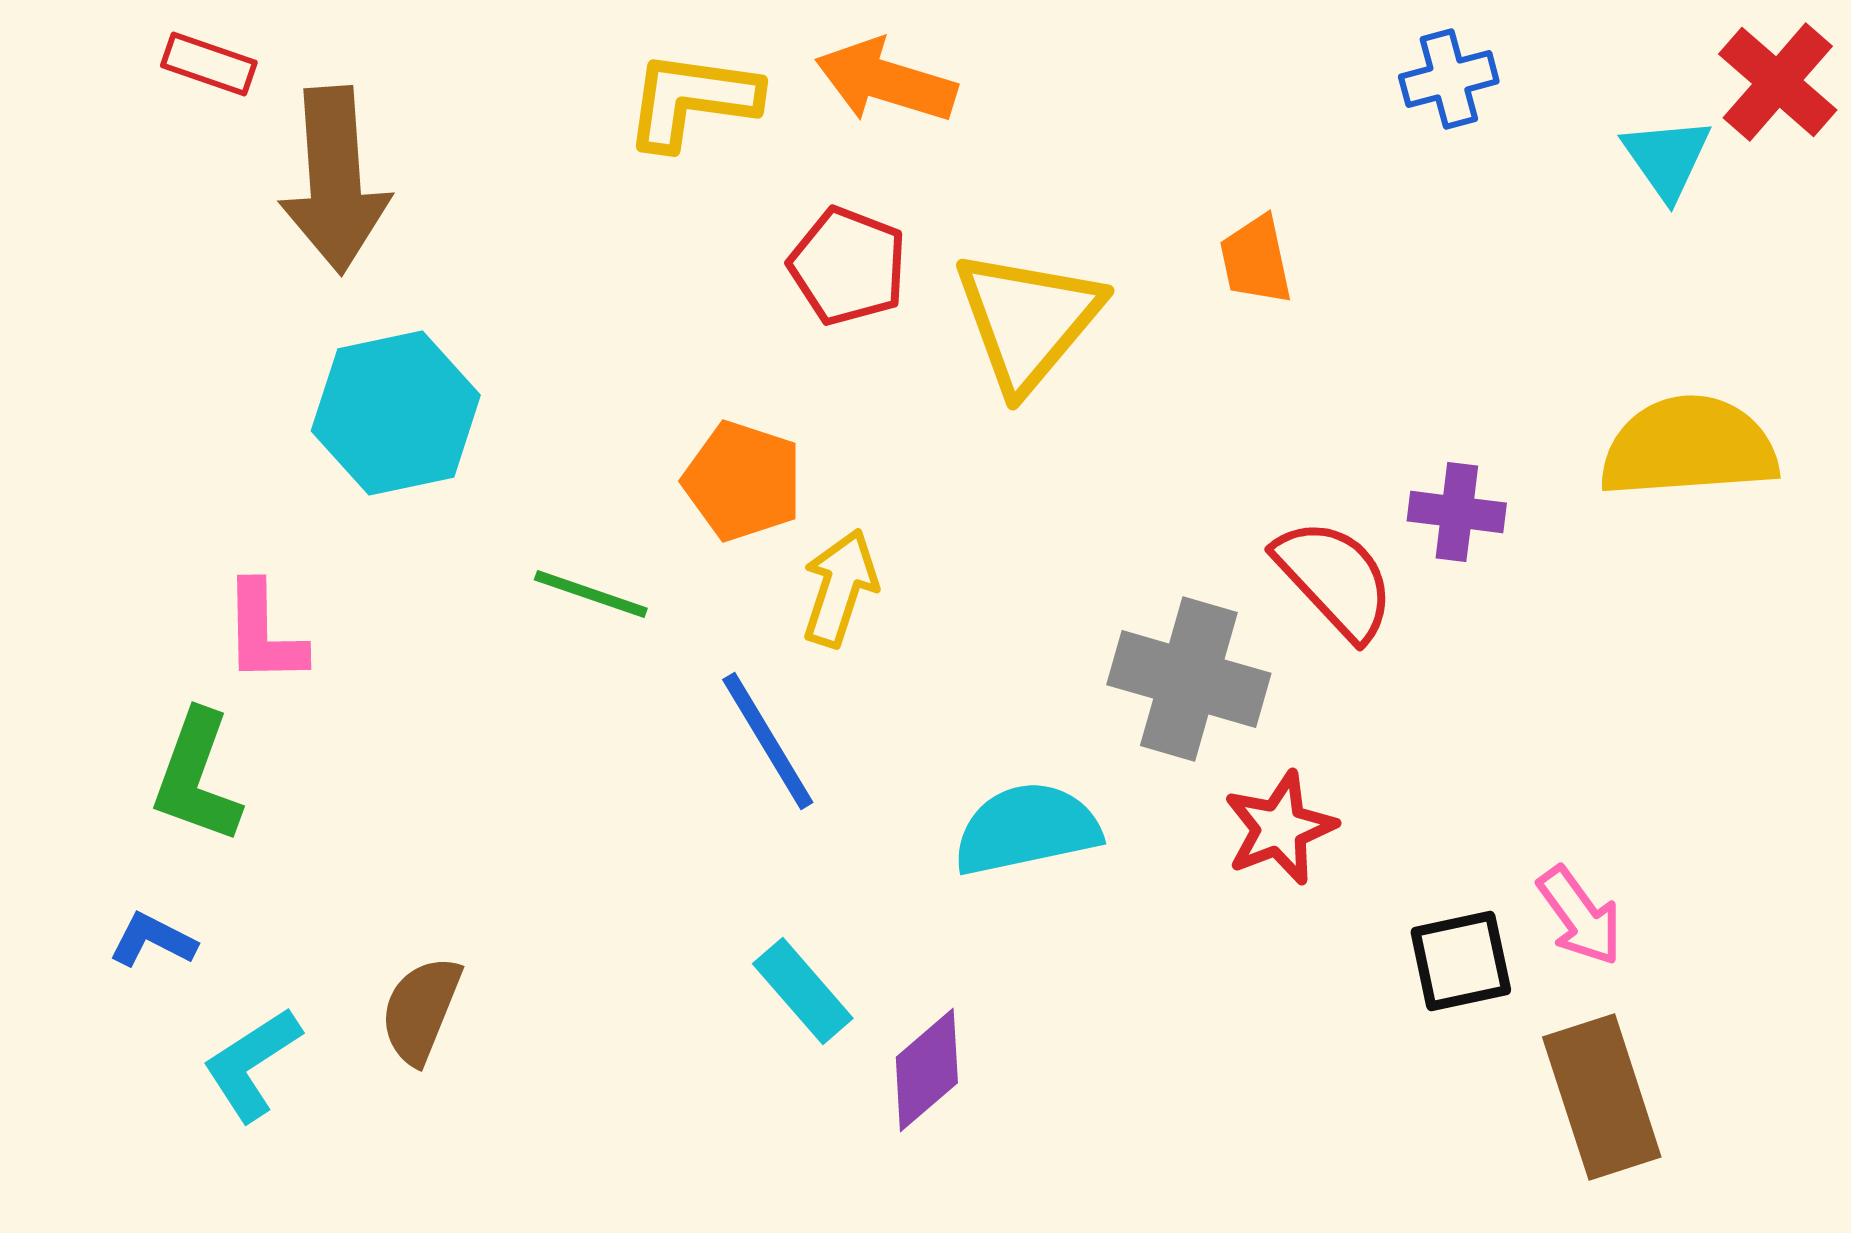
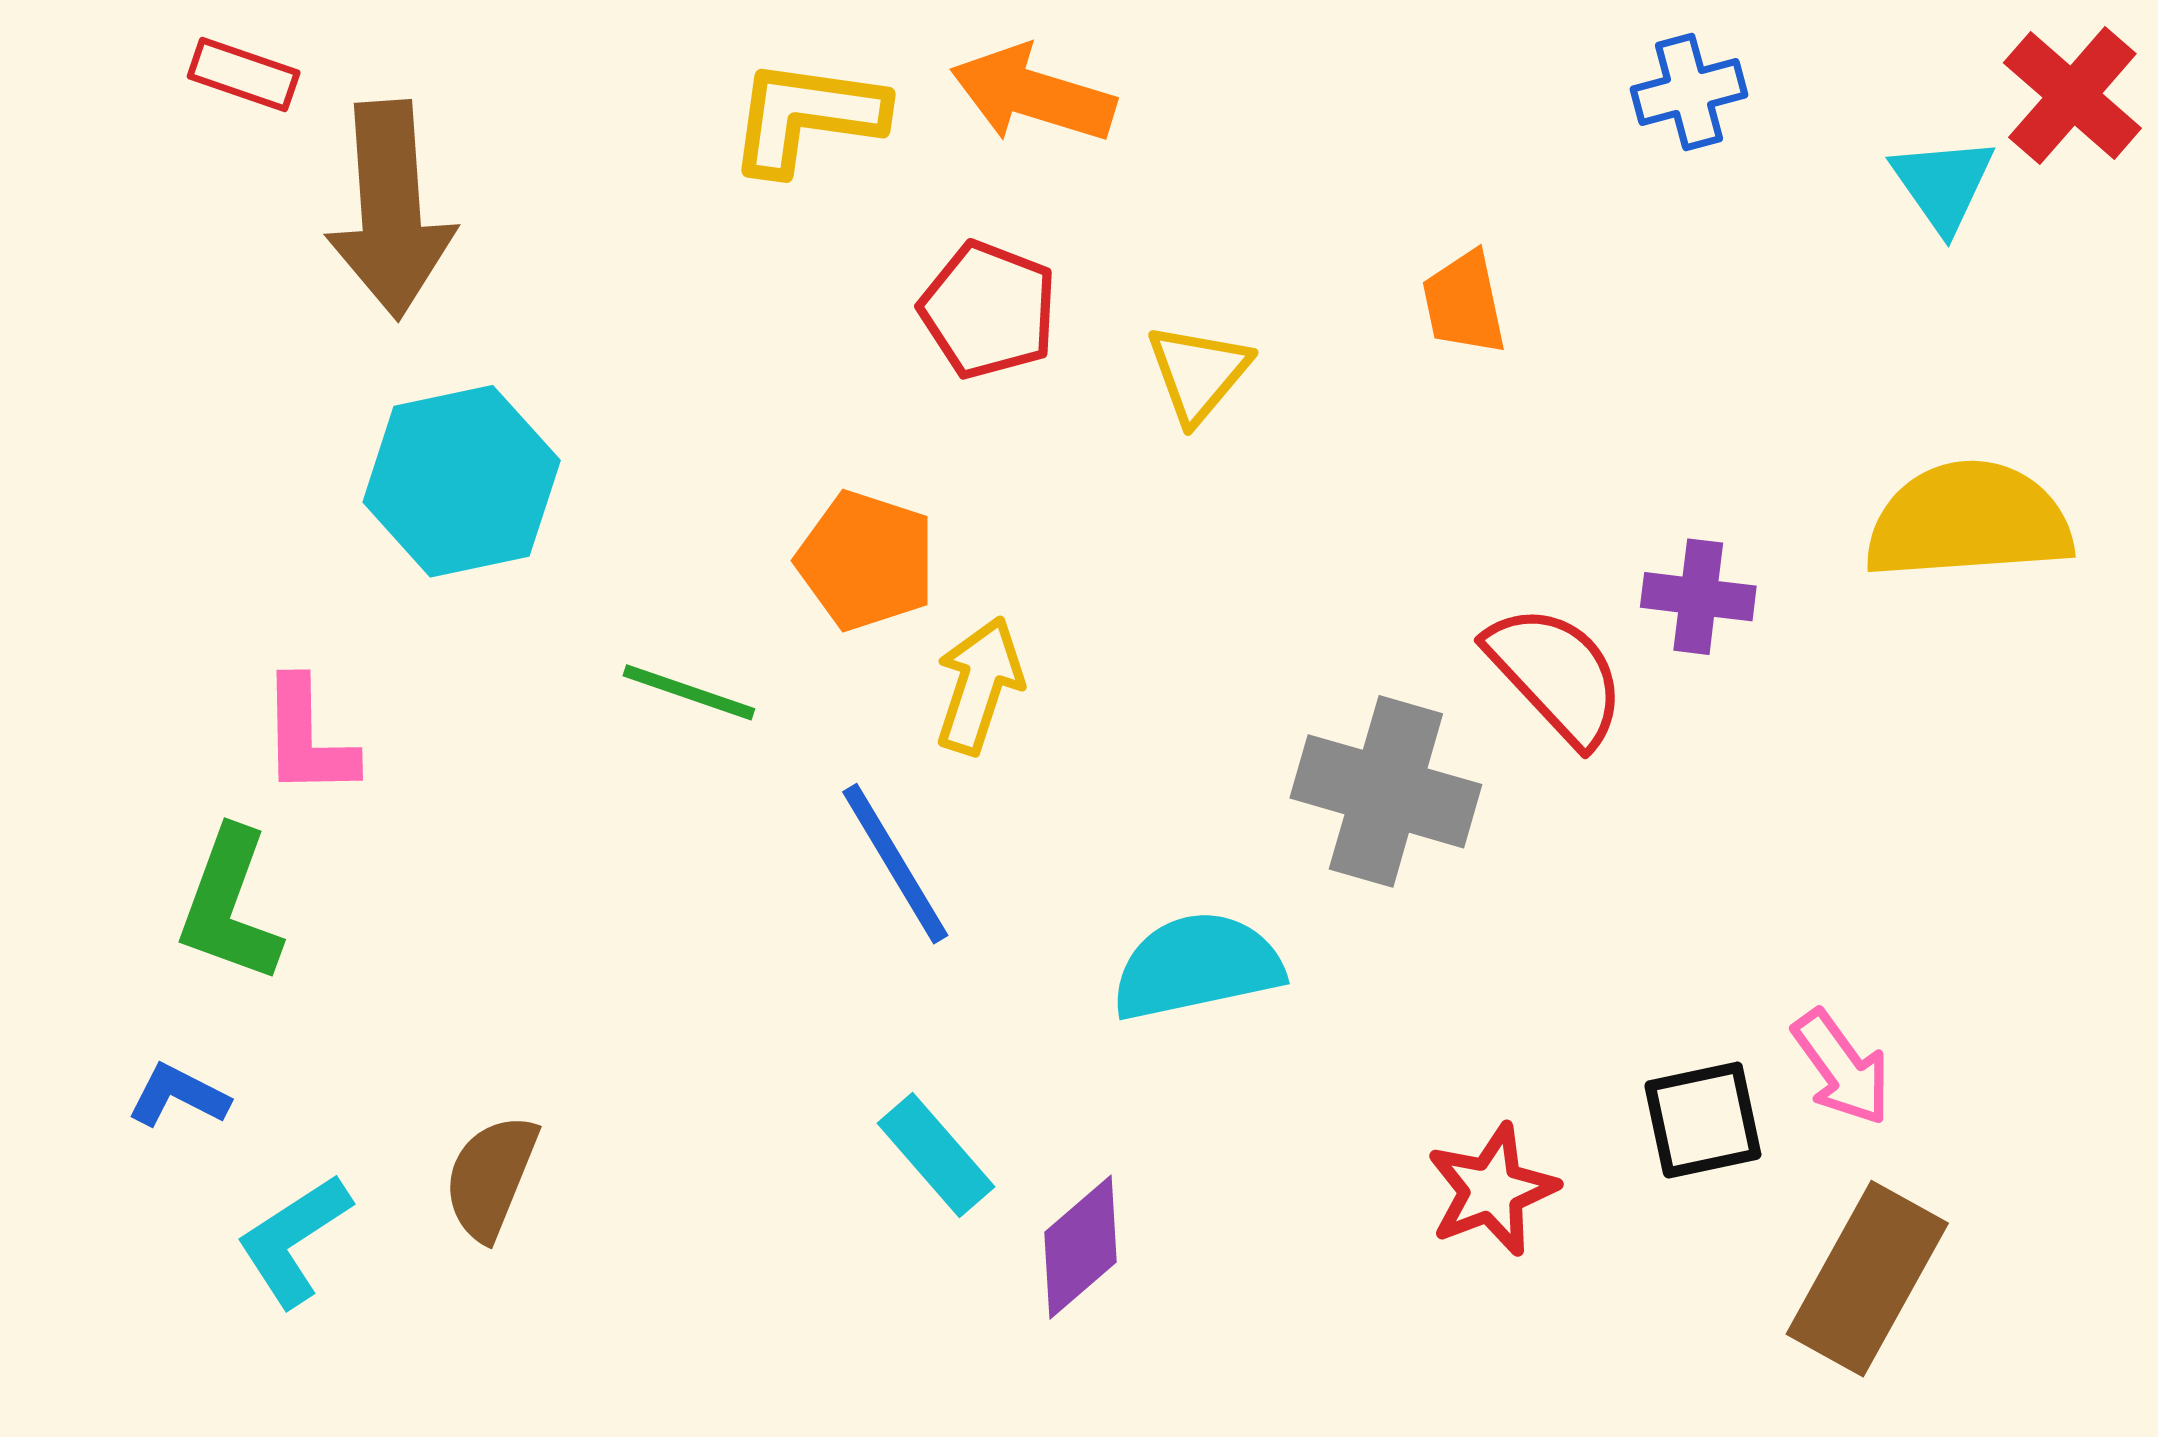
yellow triangle: (1028, 320) -> (1198, 373), size x0.6
red star: (1280, 828) -> (1492, 1190), moved
brown rectangle: (1602, 1097) -> (1867, 1279), turned 47

